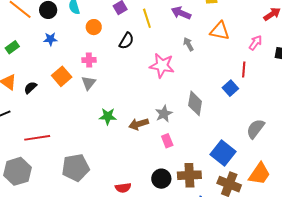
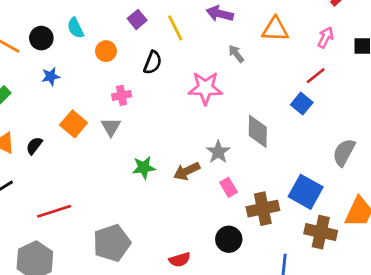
pink cross: (89, 60) -> (122, 95), moved
red line: (244, 69) -> (316, 76), turned 56
brown cross: (189, 175) -> (263, 209), moved

